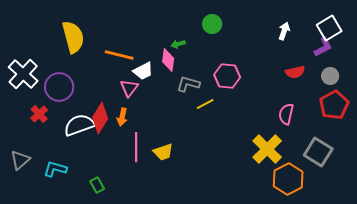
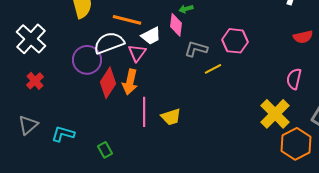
purple circle: (59, 87) -> (87, 60), moved
red cross: (39, 114) -> (35, 81), moved
orange arrow: (122, 117) -> (130, 82), size x1.4
white semicircle: (79, 125) -> (109, 43), moved

